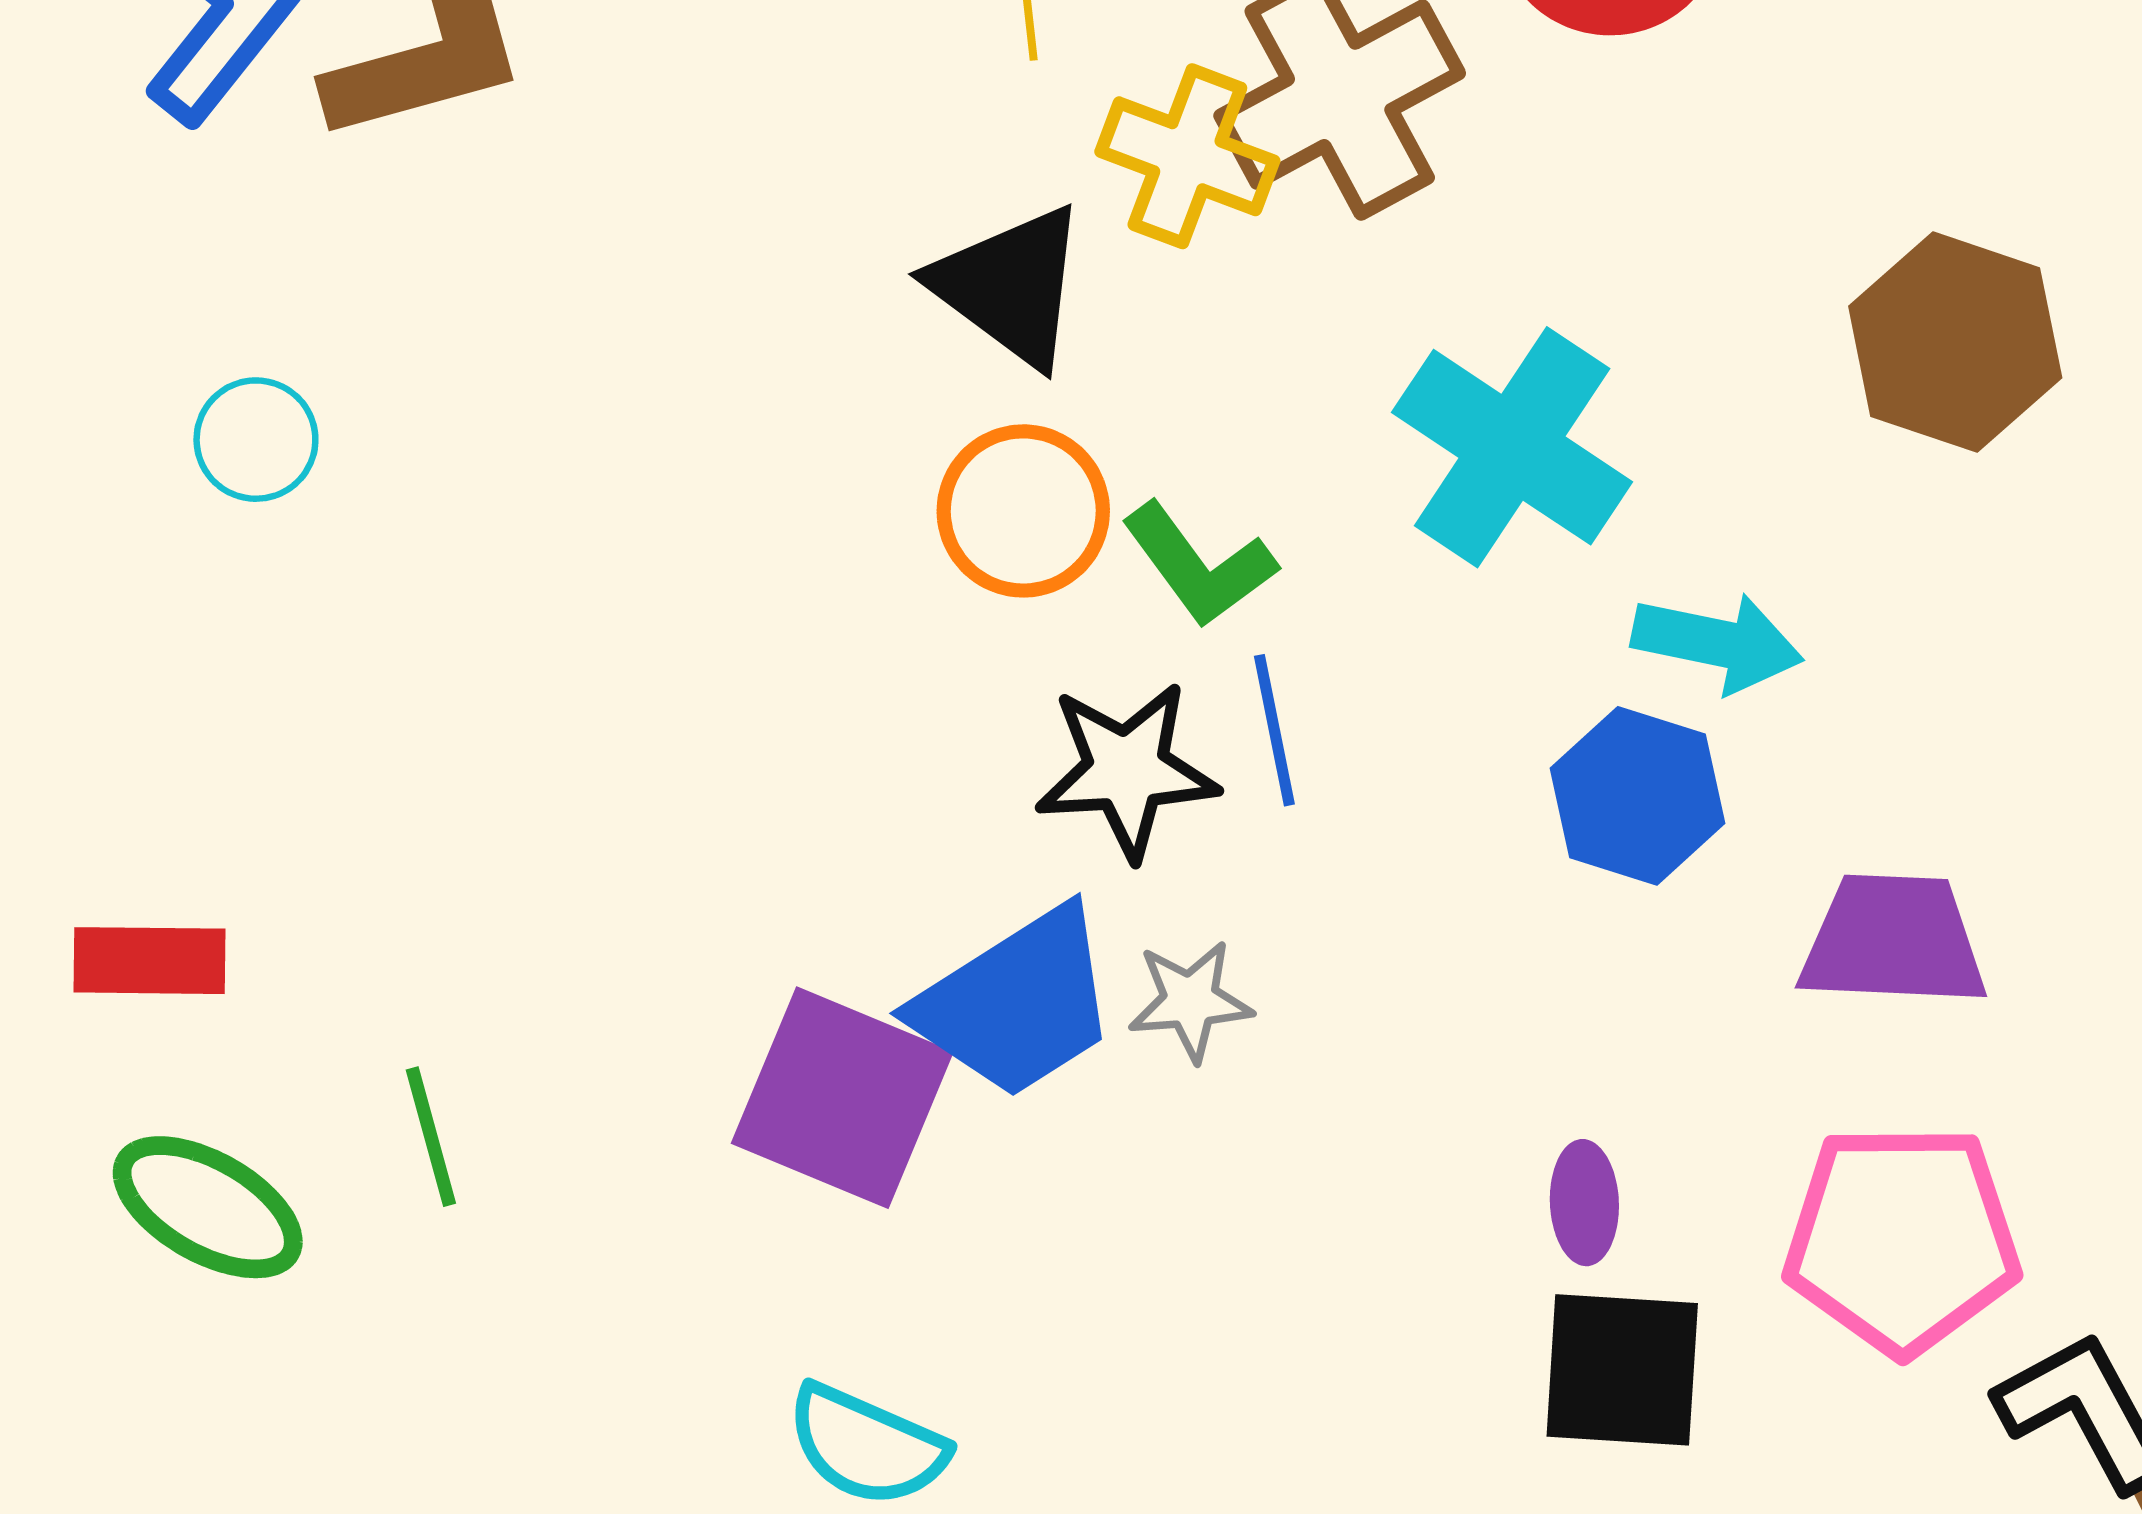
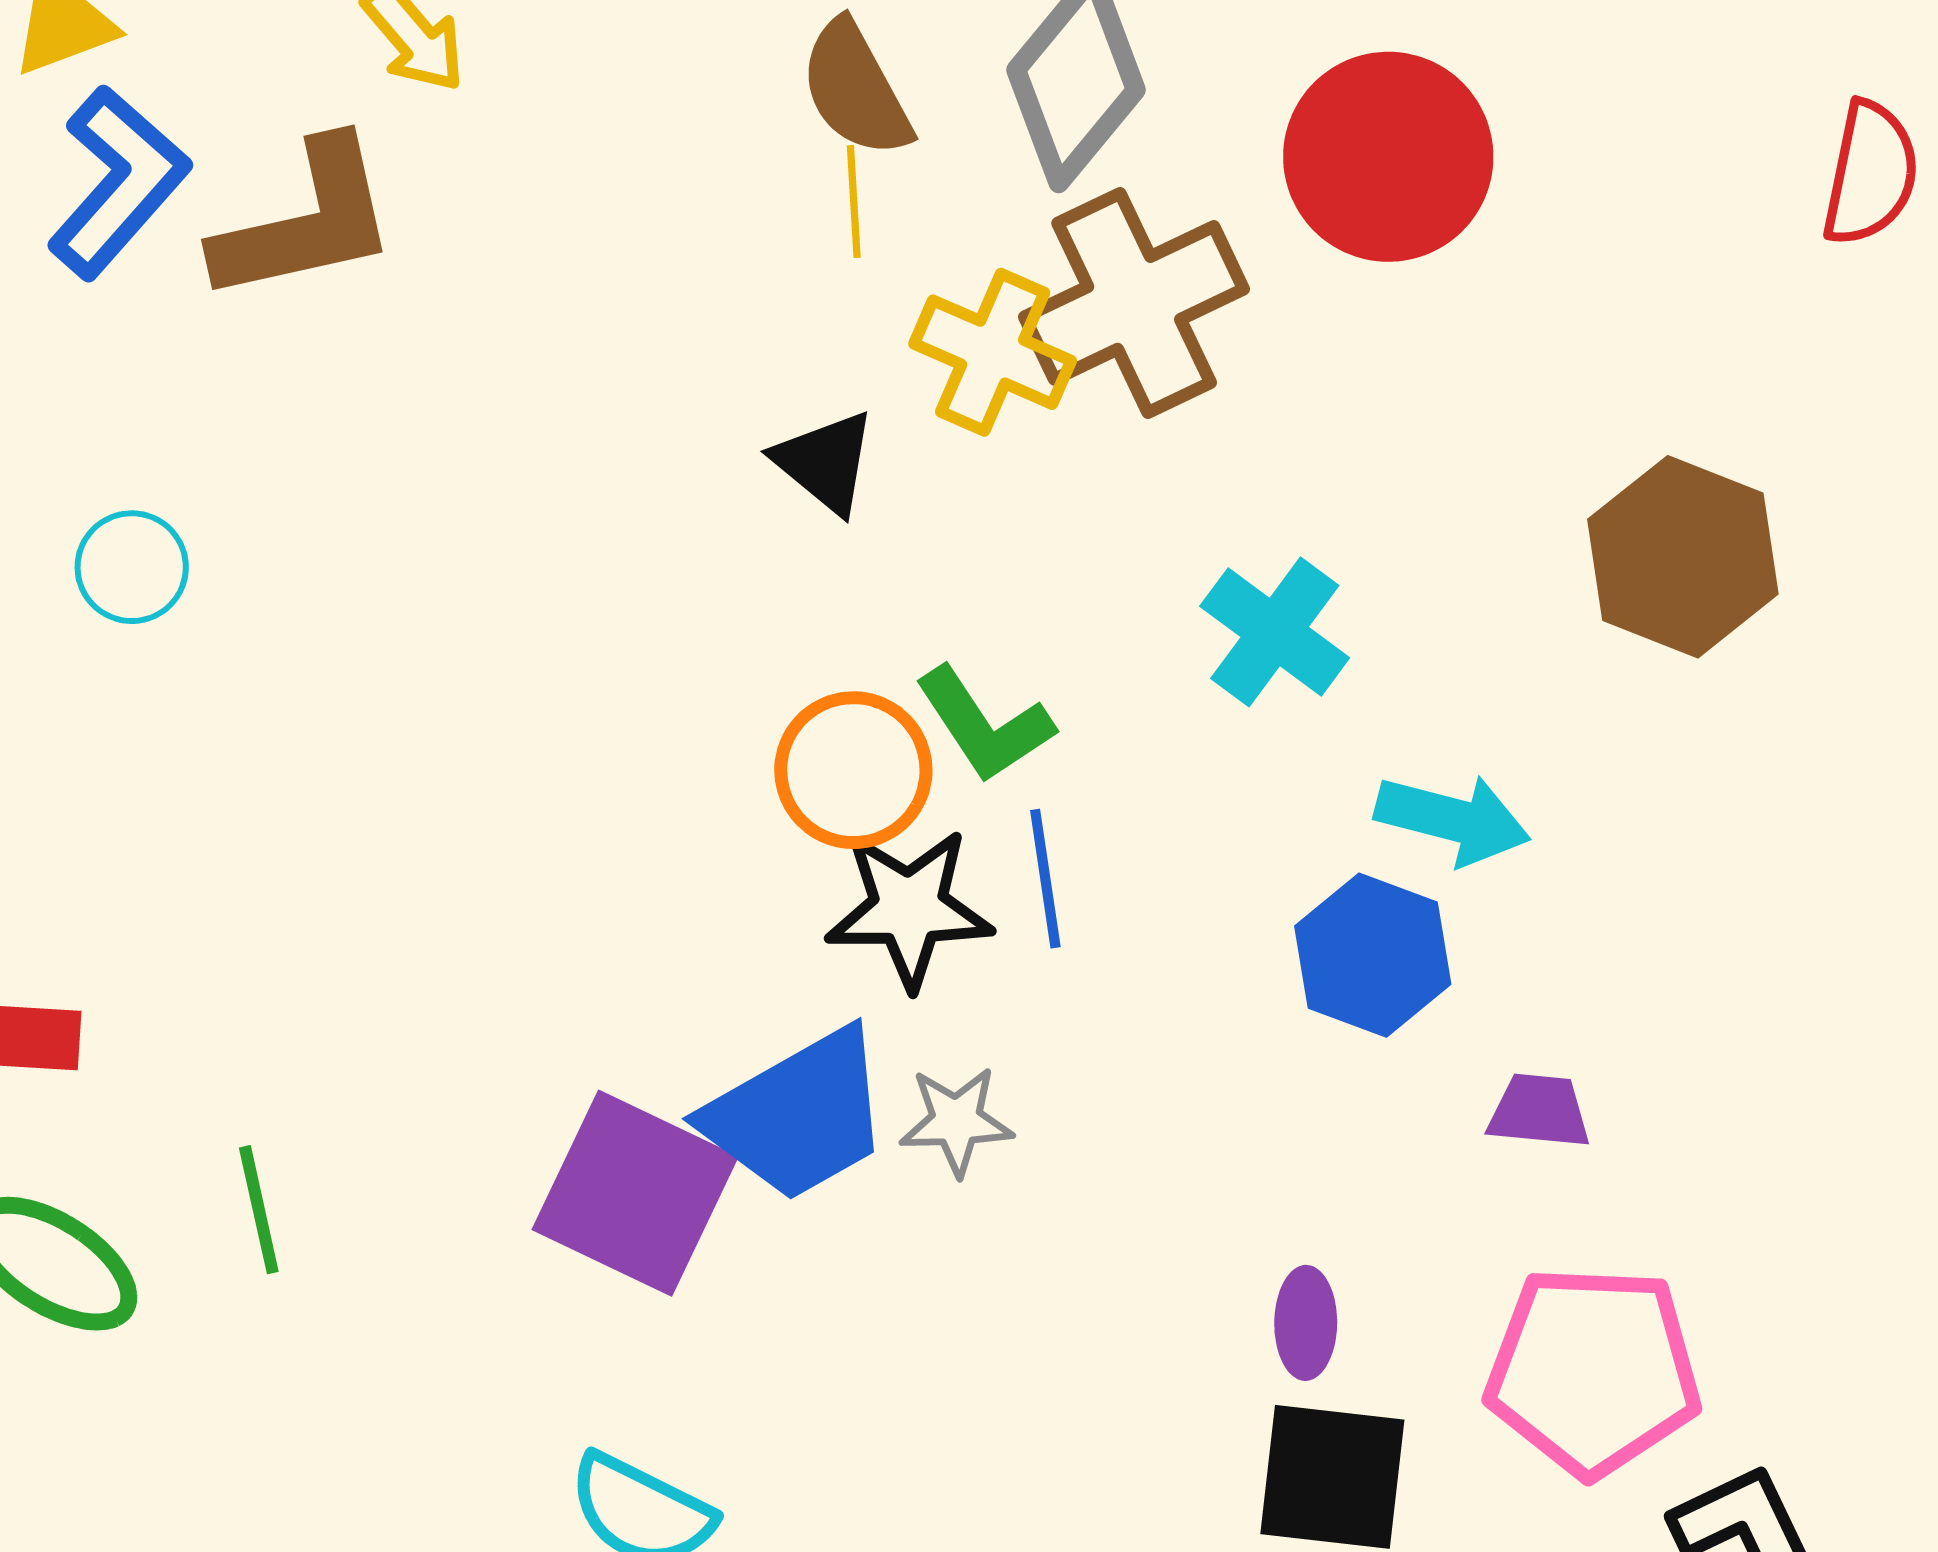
black triangle: (1010, 286) -> (825, 462), size x0.7
cyan cross: (1512, 447) -> (1275, 632), size x0.7
orange circle: (1023, 511) -> (853, 770), moved
purple trapezoid: (1893, 941) -> (1539, 1111), moved, size x0.6

